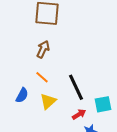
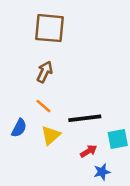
black line: (76, 87) -> (85, 118), turned -72

